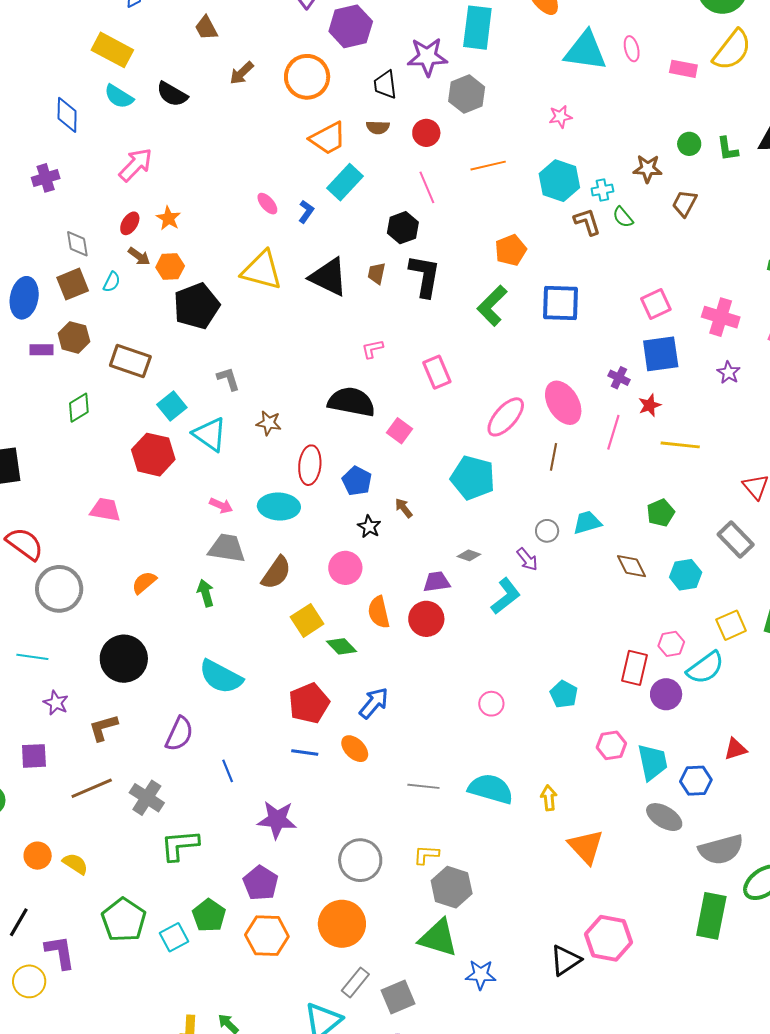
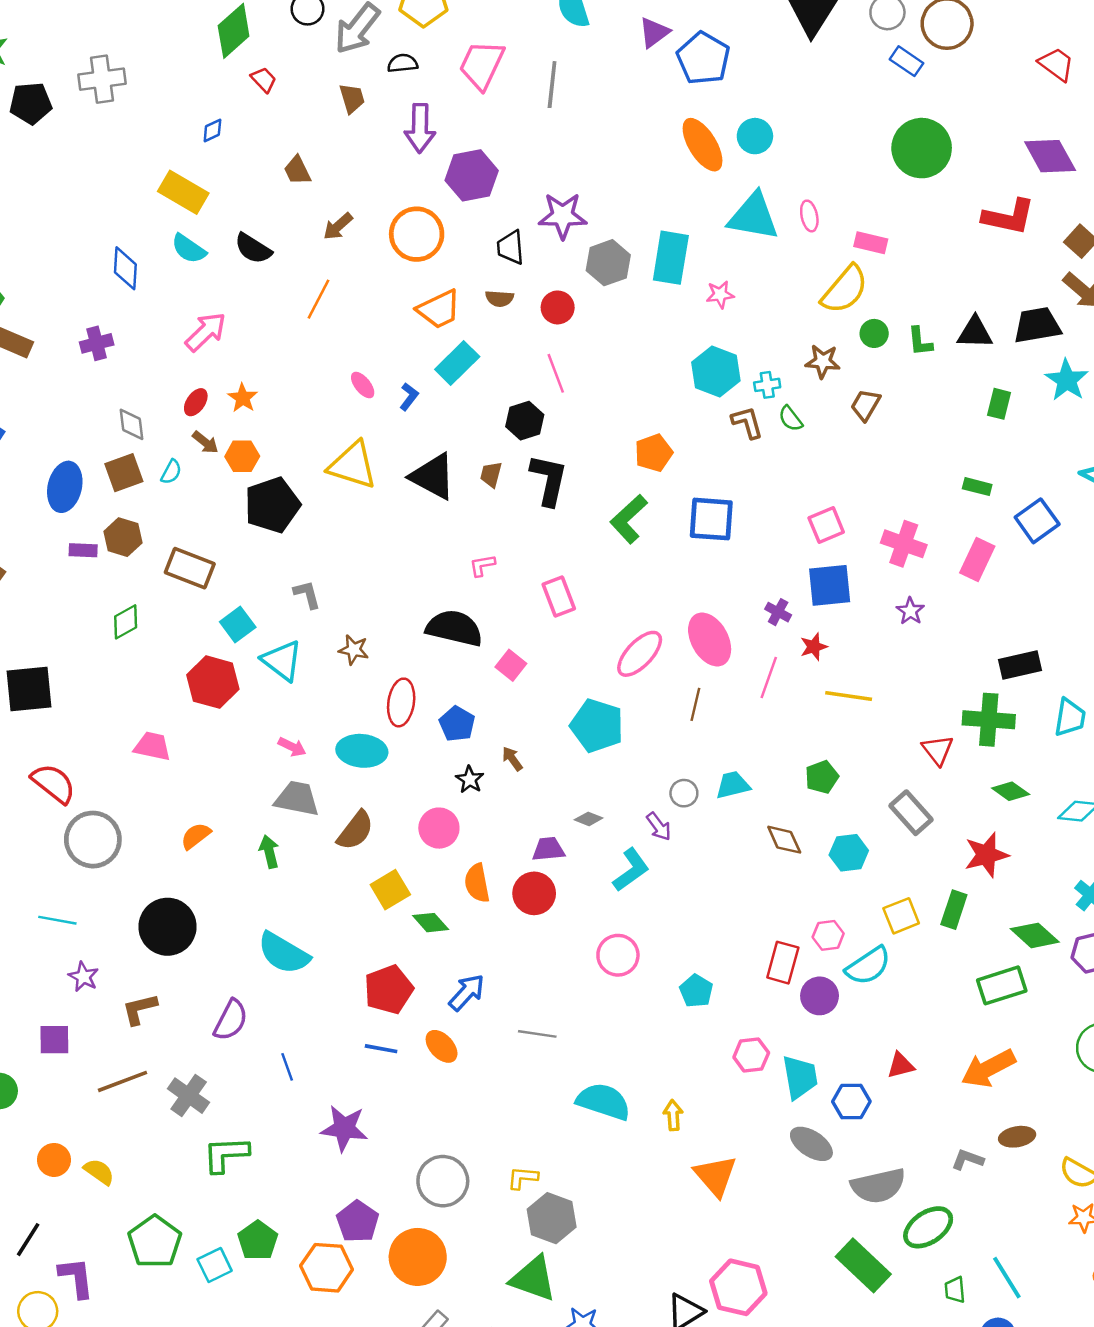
cyan rectangle: (477, 28) -> (671, 258), moved
yellow semicircle: (732, 50) -> (845, 290), moved
orange line: (488, 166) -> (319, 299), moved, turned -52
pink circle: (491, 704) -> (618, 955), moved, size x1.4
gray line: (423, 786) -> (537, 1034), moved
purple pentagon: (261, 883) -> (358, 1221), moved
green rectangle: (711, 916) -> (863, 1265), turned -60

